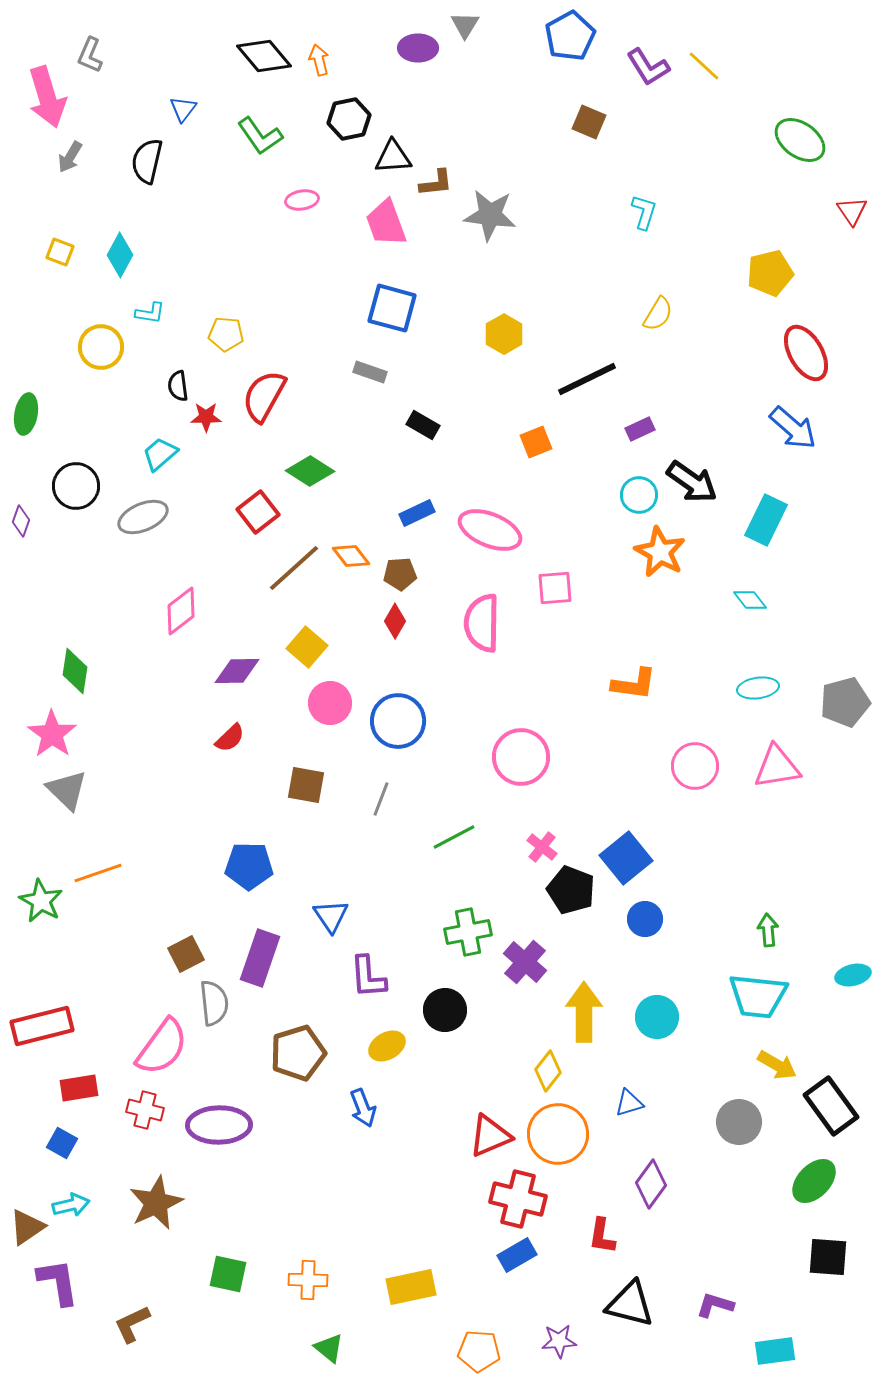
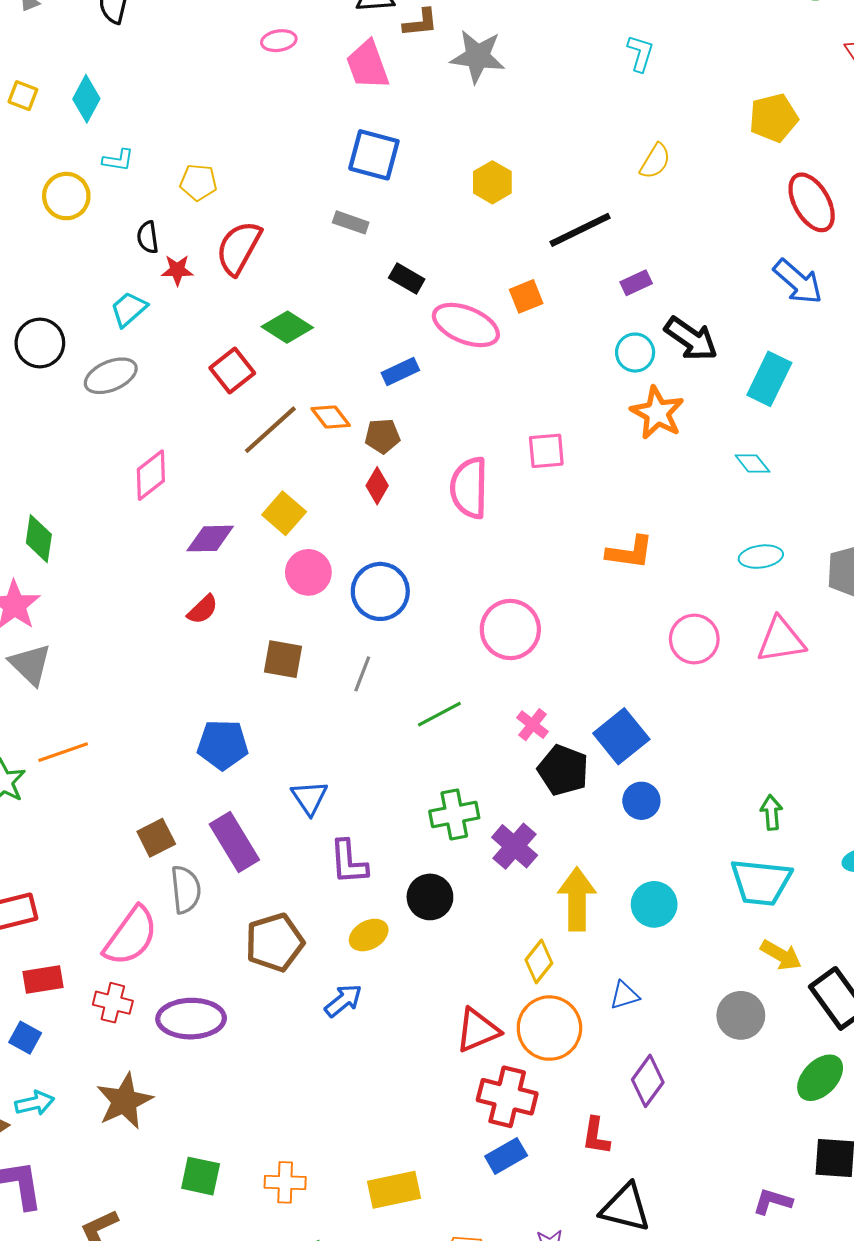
pink ellipse: (490, 530) -> (466, 325), moved
purple rectangle: (260, 958) -> (234, 842), turned -50
blue arrow: (363, 1108) -> (343, 1001), turned -108
purple L-shape: (715, 1305) -> (773, 1201), moved

